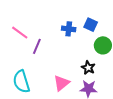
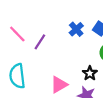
blue cross: (69, 29) -> (76, 29), turned 32
pink line: (20, 33) -> (17, 34), moved

